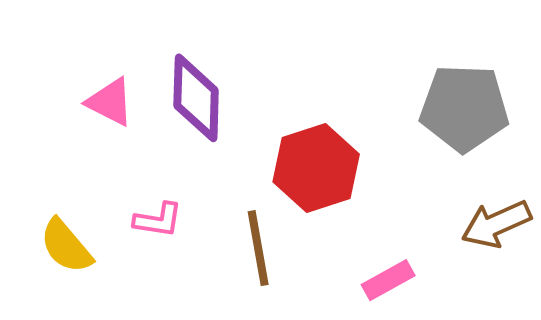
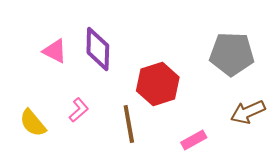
pink L-shape: (158, 220) -> (79, 110), turned -50

